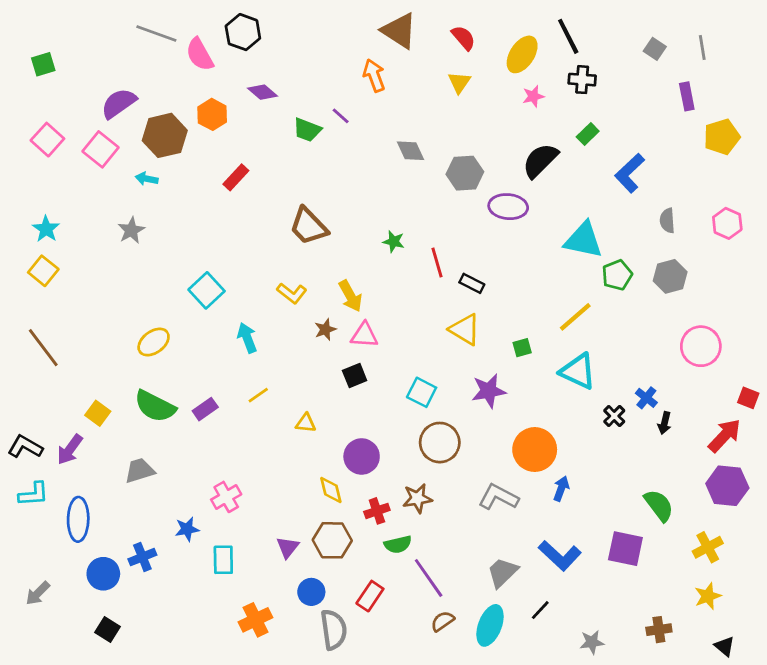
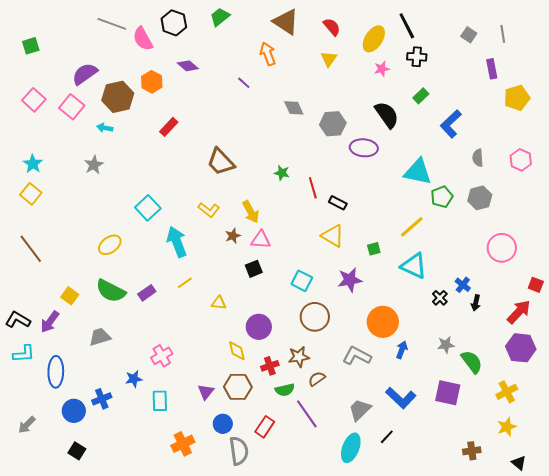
green trapezoid: (307, 130) -> (220, 17), moved, turned 120
black semicircle: (540, 161) -> (387, 115), turned 100
cyan arrow: (247, 338) -> (177, 242), size x1.4
brown semicircle: (443, 621) -> (317, 379), moved
gray star: (592, 642) -> (446, 345), moved

